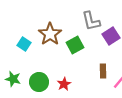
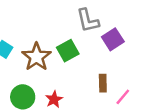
brown star: (50, 34) -> (36, 57), moved

